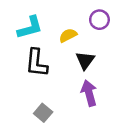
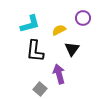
purple arrow: (89, 93) -> (59, 74), moved

